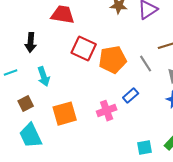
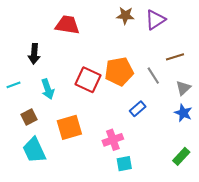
red square: (84, 49) -> (88, 80), moved
pink cross: (107, 111) -> (113, 140), moved
cyan square: (145, 148) -> (124, 164), moved

